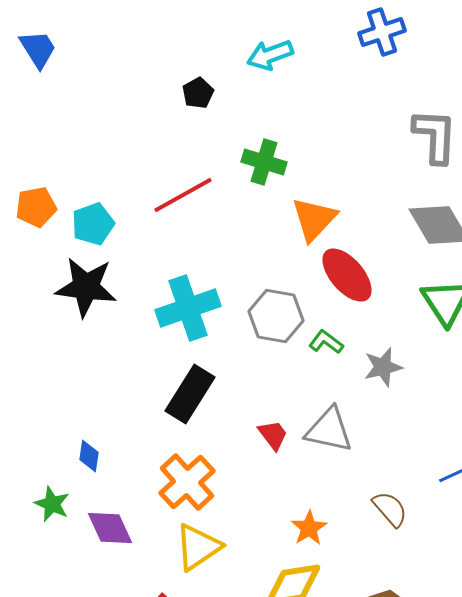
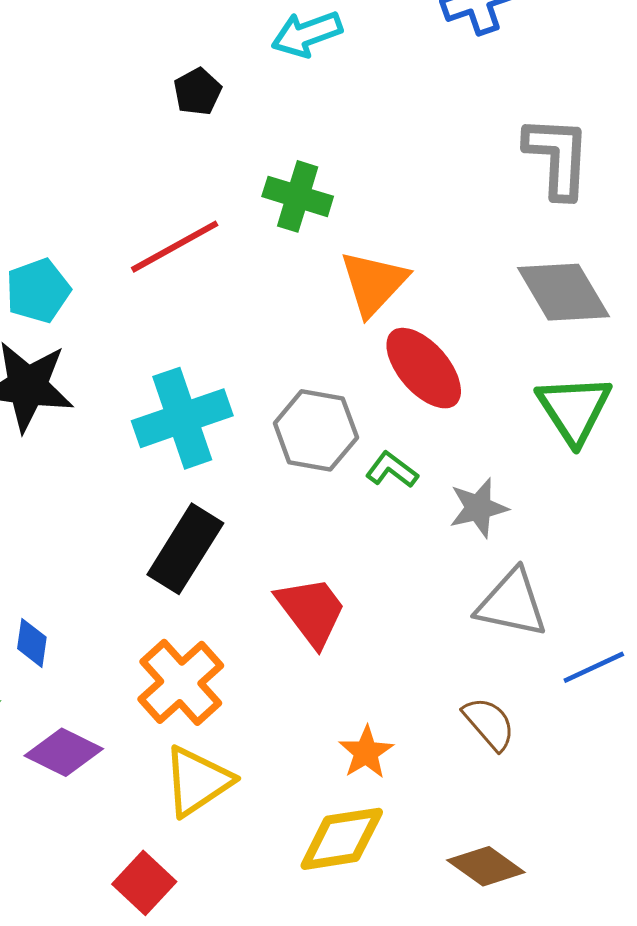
gray triangle: (329, 430) -> (512, 603), moved
red trapezoid: (273, 435) -> (311, 611), size x1.6
purple diamond: (110, 528) -> (64, 752), turned -39

